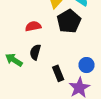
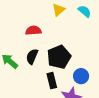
black pentagon: (69, 21) -> (59, 57), moved

